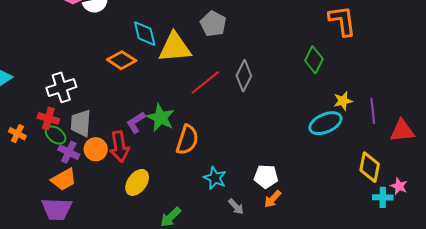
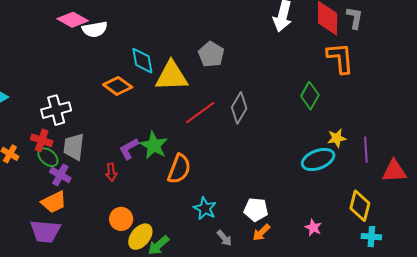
red arrow: (120, 147) -> (111, 172), size x0.6
orange circle: (96, 149) -> (121, 219), moved
yellow ellipse: (137, 182) -> (140, 237), moved
pink star: (399, 186) -> (313, 228), moved

